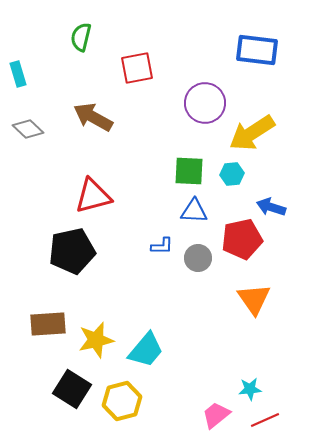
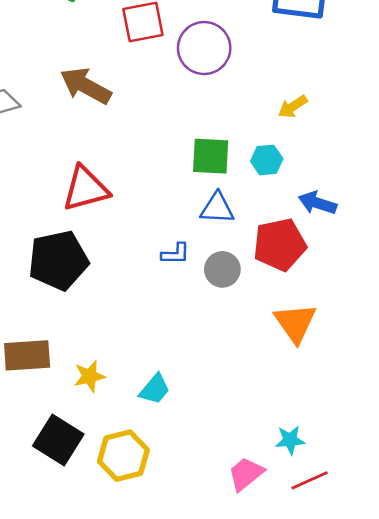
purple circle: (205, 103) -> (204, 48), moved
yellow arrow: (252, 133) -> (293, 107), size x0.5
yellow star: (96, 340) -> (90, 376), size x0.7
cyan trapezoid: (146, 350) -> (155, 389), size x0.7

